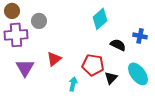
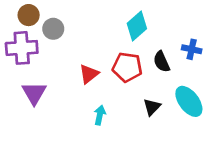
brown circle: (12, 11) -> (29, 15), moved
black semicircle: (118, 45) -> (161, 62), turned -140
red triangle: (54, 59) -> (89, 74), moved
red pentagon: (93, 65) -> (127, 67), moved

